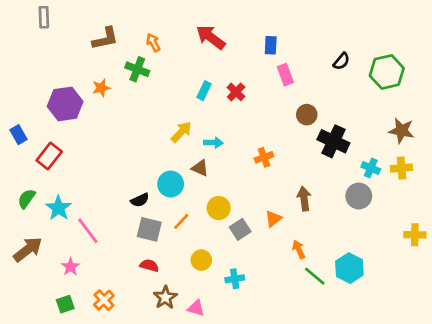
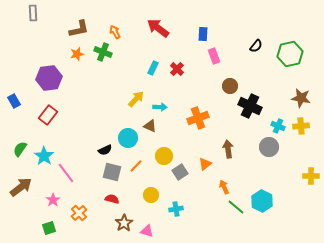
orange star: (101, 88) -> (77, 54), moved
red rectangle: (49, 156) -> (48, 115), moved
orange cross: (264, 157) -> (198, 118), size x1.5
orange cross: (104, 300) -> (79, 213), moved

